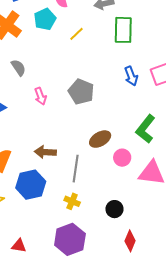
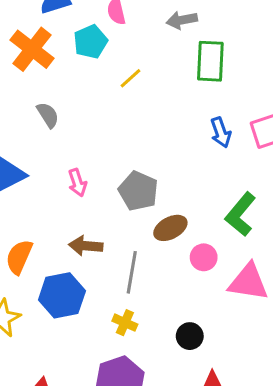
yellow line: (76, 34) -> (130, 78), moved
gray pentagon: (81, 92) -> (138, 191), moved
pink arrow: (40, 96) -> (77, 183), moved

